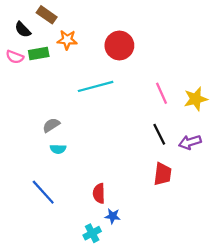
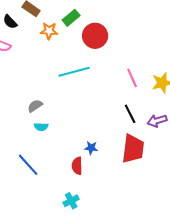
green rectangle: (39, 53) -> (71, 18), moved, turned -30
red trapezoid: (163, 174) -> (133, 149), size x1.4
blue star: (113, 216) -> (91, 148), moved

